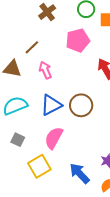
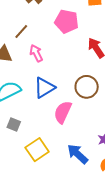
pink pentagon: (78, 40) -> (67, 21), turned 30
brown circle: (81, 105) -> (87, 87), moved
pink semicircle: (54, 138) -> (63, 112), moved

